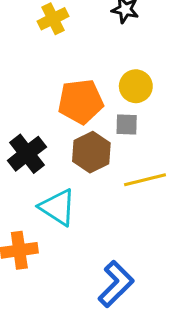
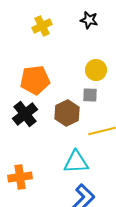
orange pentagon: (81, 102) -> (35, 80), moved
cyan triangle: (58, 207) -> (76, 162), moved, turned -36

